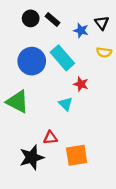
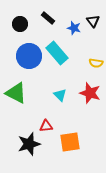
black circle: (31, 18) -> (20, 24), moved
yellow semicircle: (104, 52) -> (96, 63), moved
red star: (81, 84) -> (90, 93), moved, size x1.5

